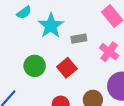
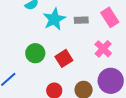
gray rectangle: (79, 39) -> (81, 20), moved

